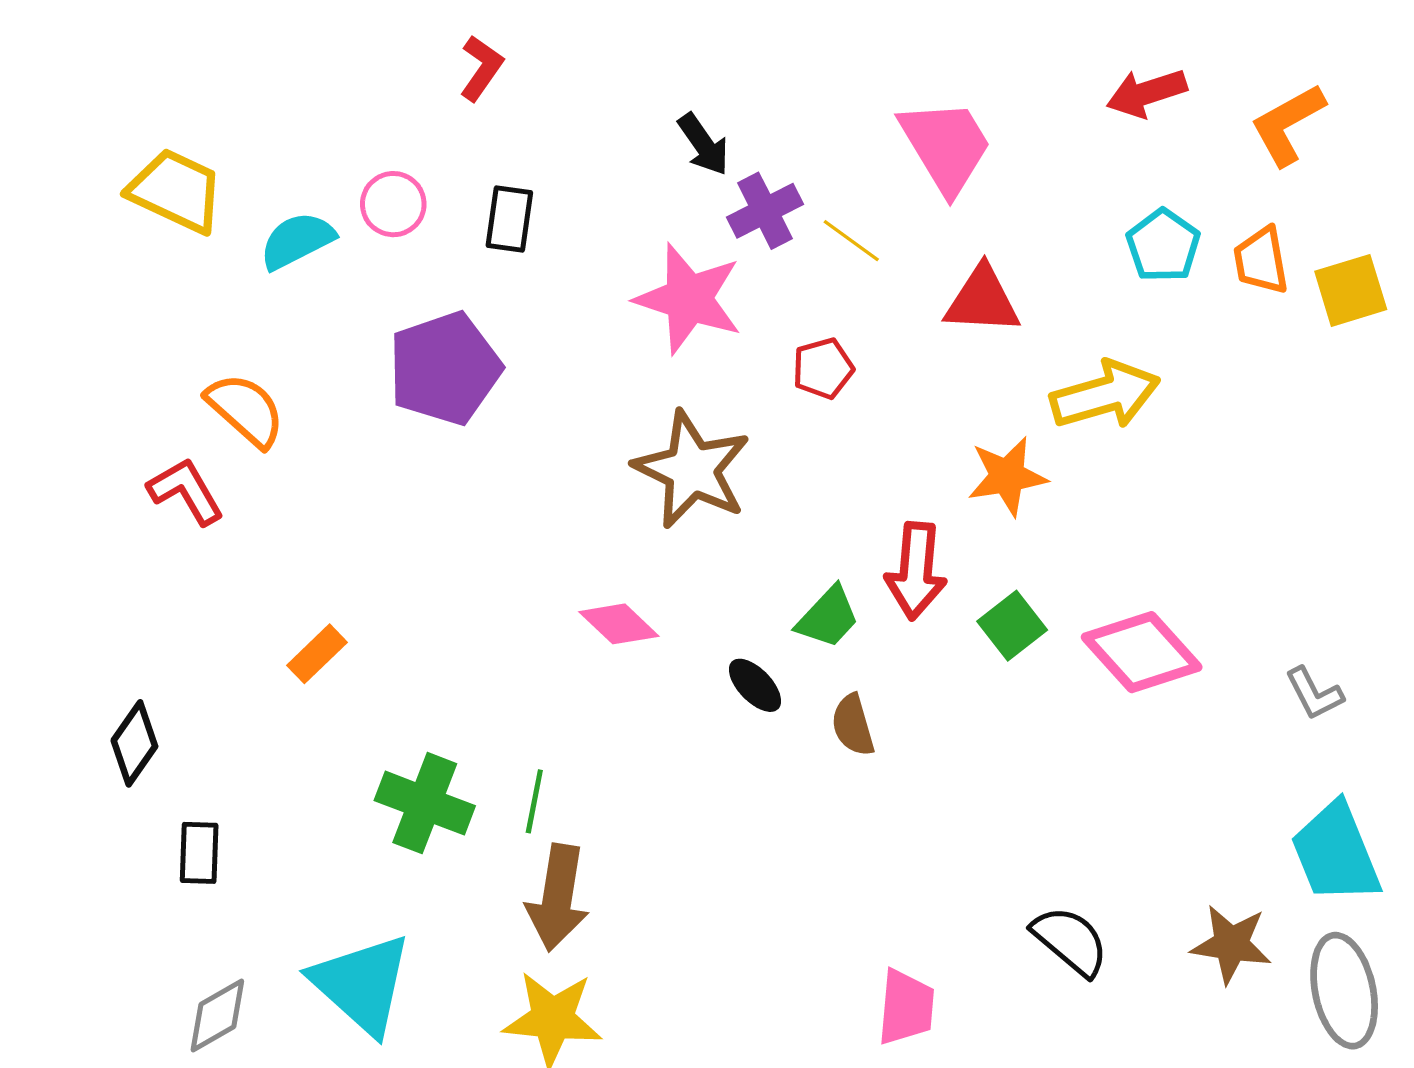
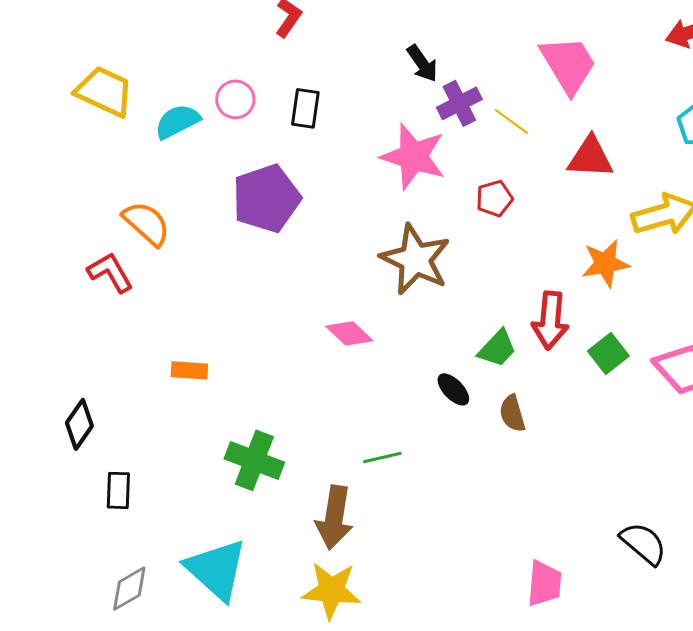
pink diamond: (619, 624) -> (349, 333), moved
orange rectangle: (317, 654) -> (189, 370), turned 48
green line: (534, 801) -> (382, 457), moved, turned 66

